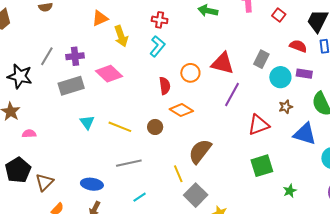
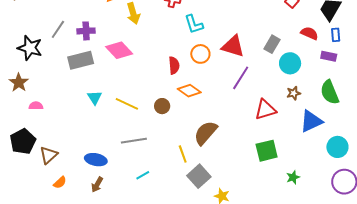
cyan L-shape: (157, 46) -> (194, 24), moved, turned 120
purple rectangle: (304, 74) -> (329, 56), moved
blue triangle: (305, 134) -> (311, 121), turned -45

